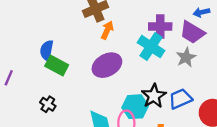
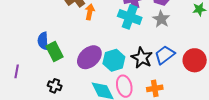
green rectangle: (57, 65) -> (54, 52), turned 48
purple ellipse: (107, 65) -> (89, 57), moved
cyan hexagon: (135, 107) -> (114, 60), moved

